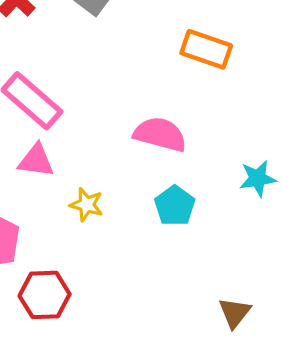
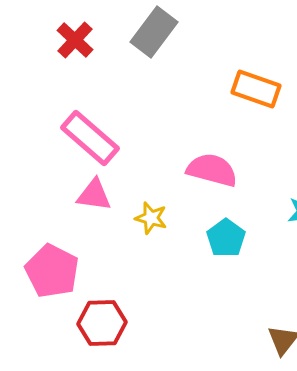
yellow star: (87, 205) -> (151, 218), moved

